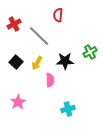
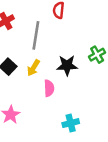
gray line: (39, 36) -> (36, 35), turned 55

